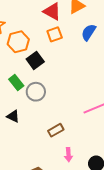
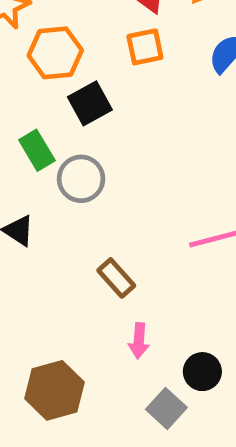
brown rectangle: (56, 130) -> (116, 278), turned 70

